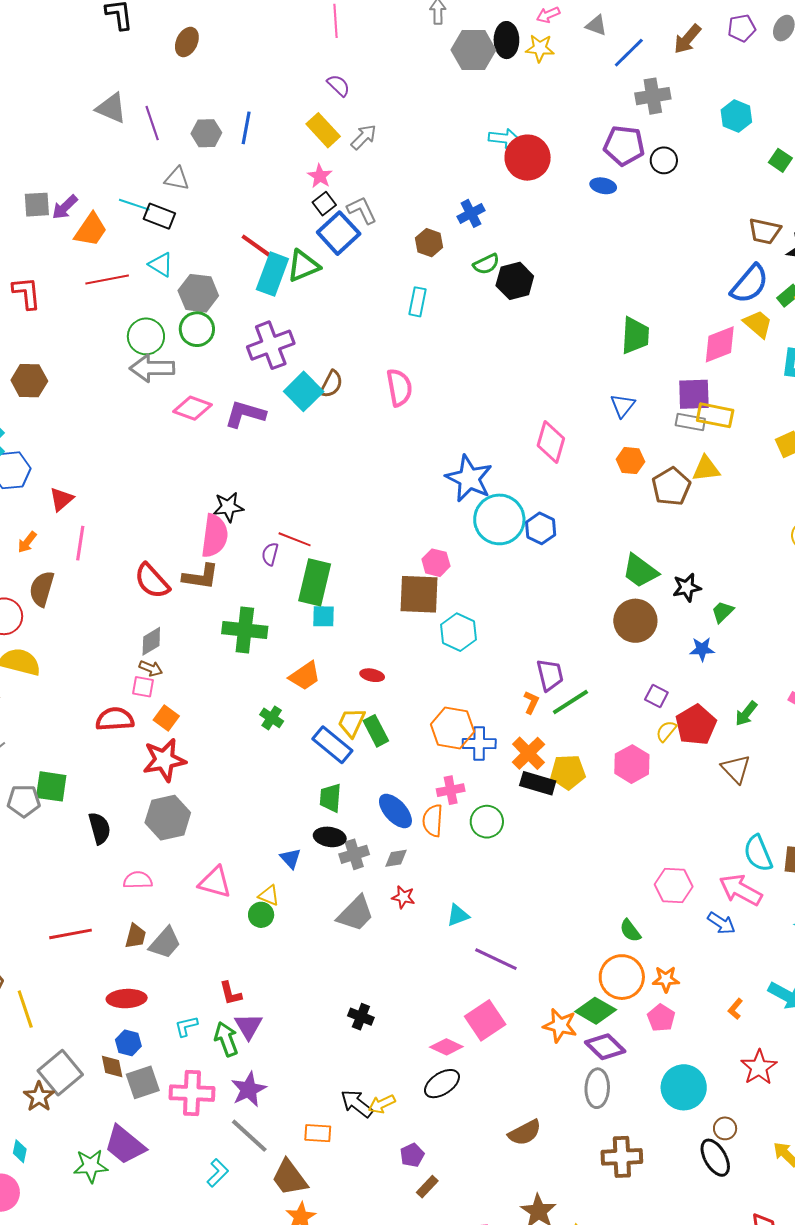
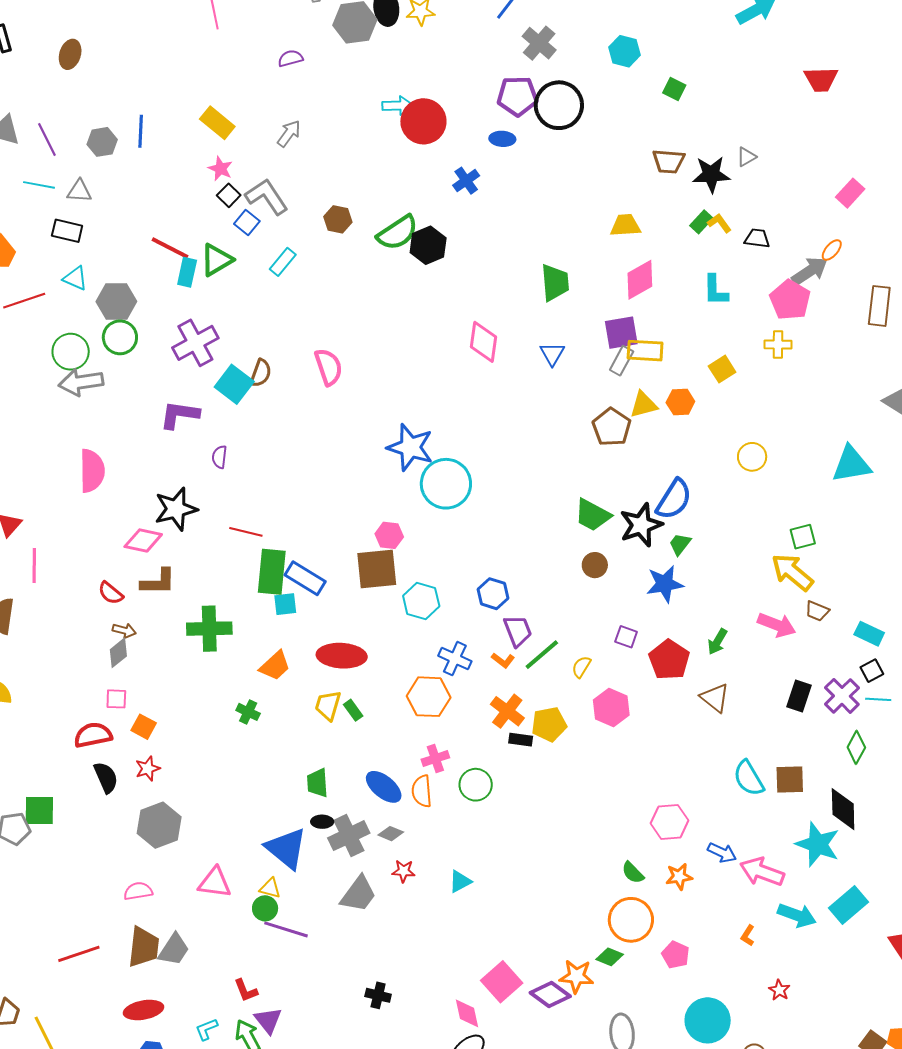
purple semicircle: (338, 85) -> (290, 58), moved, turned -50
gray cross: (653, 96) -> (539, 43), turned -32
gray arrow: (364, 137) -> (289, 134), moved
black circle: (664, 160) -> (559, 105), size x1.8
cyan line: (134, 205) -> (39, 185), moved
gray L-shape: (362, 210) -> (267, 197), size x1.4
blue cross: (471, 213) -> (466, 181), moved
blue square: (339, 233) -> (247, 222), size x0.6
green semicircle: (486, 264) -> (398, 233), size x1.6
cyan rectangle: (272, 274) -> (187, 272), size x0.7
blue semicircle: (750, 284) -> (674, 499), moved
cyan rectangle: (417, 302) -> (283, 262), moved, turned 36
yellow trapezoid: (758, 324) -> (625, 225), moved, turned -36
pink diamond: (192, 408) -> (143, 541), moved
gray rectangle: (690, 422) -> (622, 361), turned -64
pink diamond: (551, 442) -> (484, 342), moved
orange hexagon: (630, 461) -> (680, 402), moved
black star: (228, 507) -> (176, 509), size x1.4
blue hexagon: (541, 528) -> (493, 594), moved
pink semicircle: (215, 536) -> (92, 471), moved
purple semicircle: (270, 554) -> (219, 457), moved
red semicircle: (152, 581) -> (111, 593), size x0.7
black star: (687, 587) -> (641, 525), size x1.5
brown circle: (635, 621) -> (595, 565), size x0.6
blue star: (702, 649) -> (665, 584), size x1.5
brown arrow: (151, 668) -> (124, 630), moved
red ellipse: (372, 675) -> (342, 656), size x2.0
orange L-shape: (531, 702) -> (503, 660), turned 110
green rectangle: (376, 731) -> (353, 710), size x0.7
yellow semicircle: (666, 731) -> (581, 667), moved
blue cross: (479, 744) -> (455, 659), moved, turned 32
blue rectangle: (332, 745) -> (305, 578), moved
red star: (164, 760) -> (148, 769), size x0.6
black rectangle: (538, 783) -> (521, 740), size x0.7
black semicircle: (99, 828) -> (106, 777), moved
black ellipse: (330, 837) -> (322, 822), size x0.7
gray cross: (354, 854) -> (349, 836), size x1.4
blue triangle: (291, 858) -> (286, 848), size x2.0
gray diamond: (396, 858) -> (391, 834), turned 40
pink arrow: (741, 890) -> (762, 872), moved
brown trapezoid: (136, 936) -> (144, 947), size x1.6
purple line: (496, 959) -> (286, 929), moved
orange star: (666, 979) -> (679, 877), moved
green diamond: (596, 1011) -> (610, 957), size x0.7
pink diamond: (446, 1047) -> (467, 1013), turned 60
purple diamond: (605, 1047) -> (550, 995), moved
red star: (759, 1067) -> (779, 990), size x0.6

